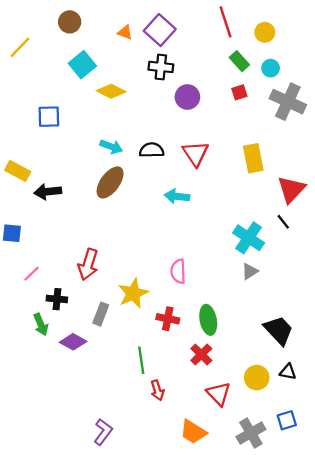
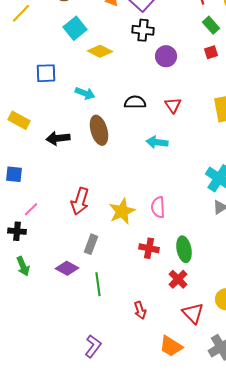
cyan arrow: (111, 147) -> (85, 93), moved
red triangle: (196, 154) -> (173, 105), size x0.7
brown ellipse: (110, 182) -> (99, 130), turned -52
black arrow: (48, 192) -> (58, 138), moved
yellow star: (133, 293) -> (122, 211), moved
black cross: (57, 299) -> (17, 231), moved
green arrow: (41, 324) -> (23, 266), moved
green line: (141, 360) -> (98, 284), moved

